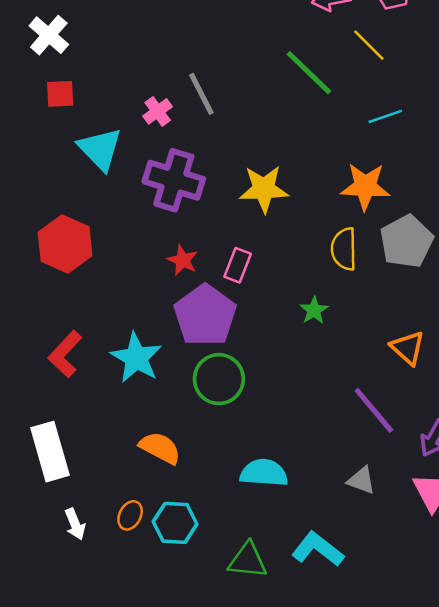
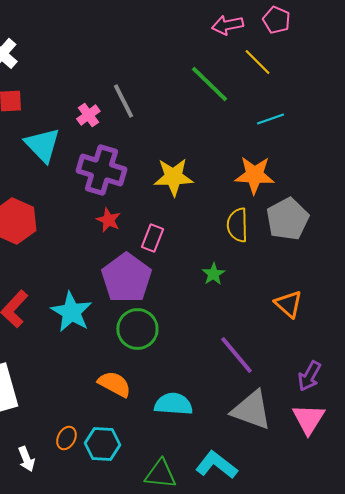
red star: (183, 260) -> (108, 220), moved
purple line: (374, 410) -> (236, 355), moved
orange semicircle: (160, 448) -> (114, 384), moved
gray triangle: (361, 480) -> (251, 410), size x1.8
white arrow: (75, 524) -> (26, 459), moved

